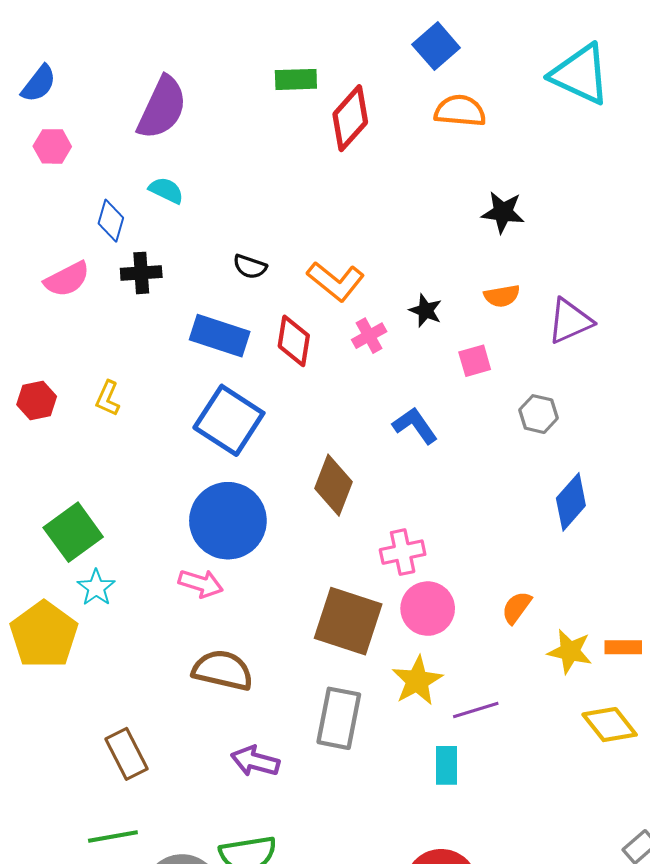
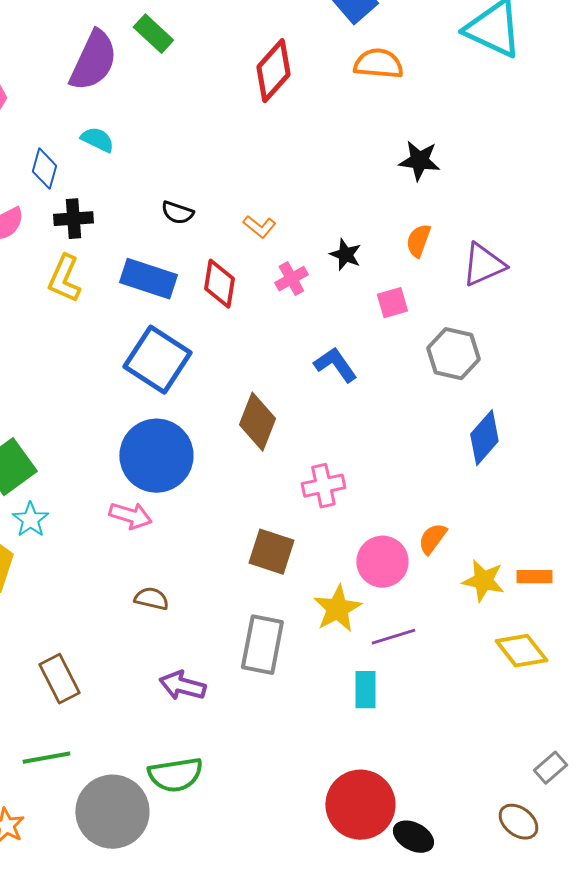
green rectangle: (296, 79) -> (153, 34), moved, turned 45
orange L-shape: (336, 281) -> (259, 227), size x0.6
orange semicircle: (502, 296) -> (418, 241), turned 120
yellow L-shape: (108, 398) -> (64, 279), moved, size x1.4
gray hexagon: (538, 414) -> (453, 354), size x1.4
pink circle: (428, 609) -> (382, 562), moved
brown square: (348, 621) -> (271, 552), size x0.7
brown semicircle: (223, 670) -> (151, 599), size x0.6

